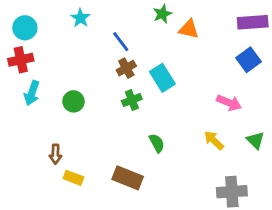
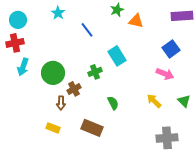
blue square: (249, 60) -> (171, 49), moved
brown cross: (126, 68) -> (74, 89), moved
green circle: (73, 101) -> (53, 73), size x1.5
brown arrow: (55, 154) -> (61, 103), moved

